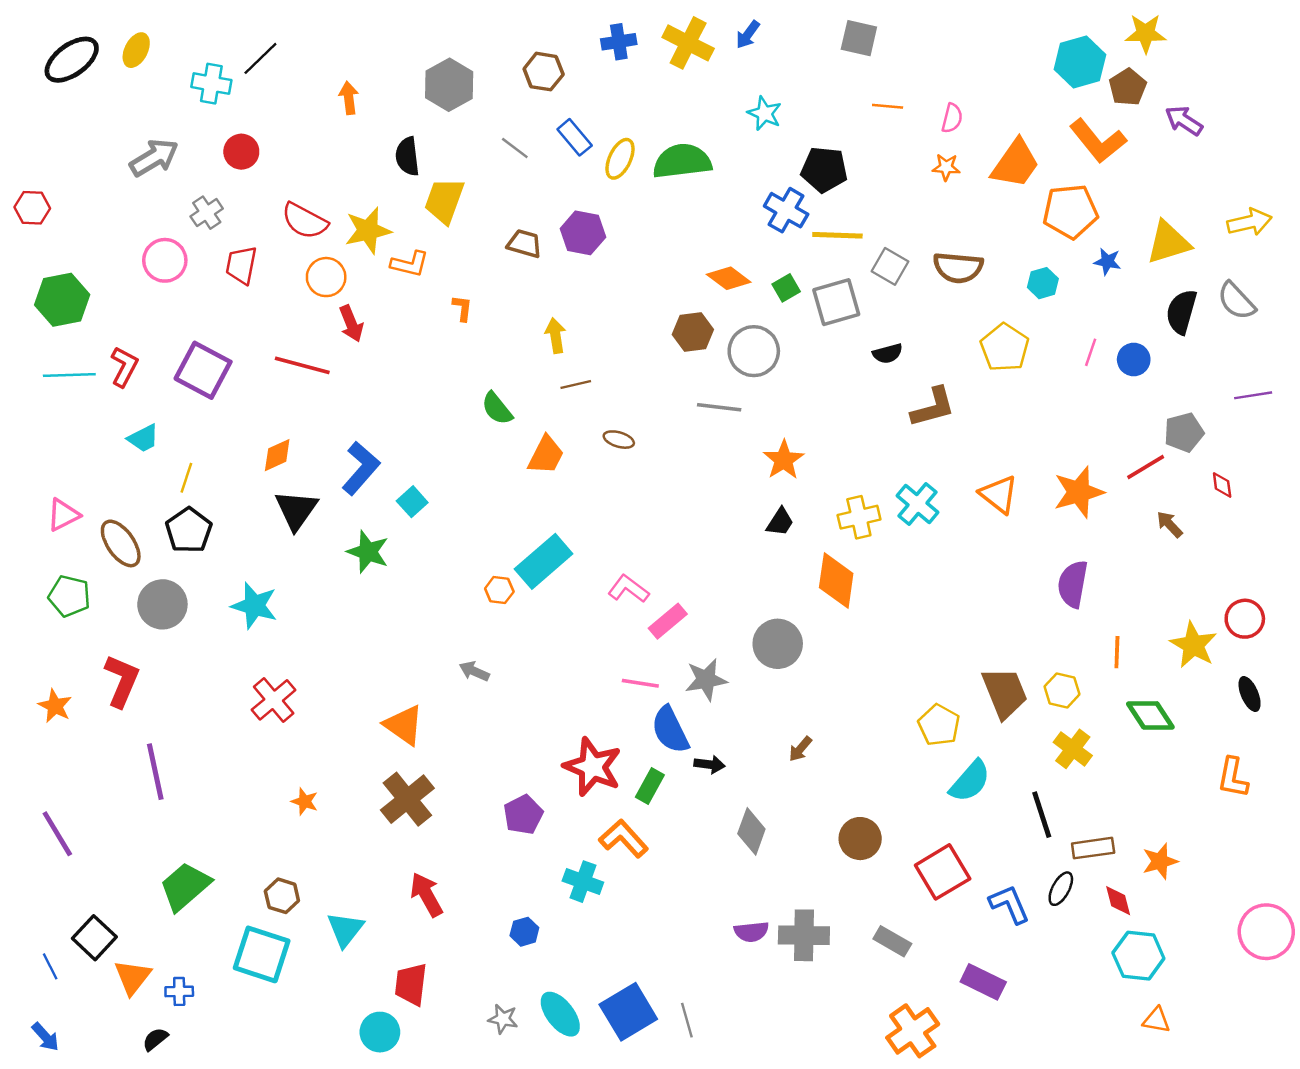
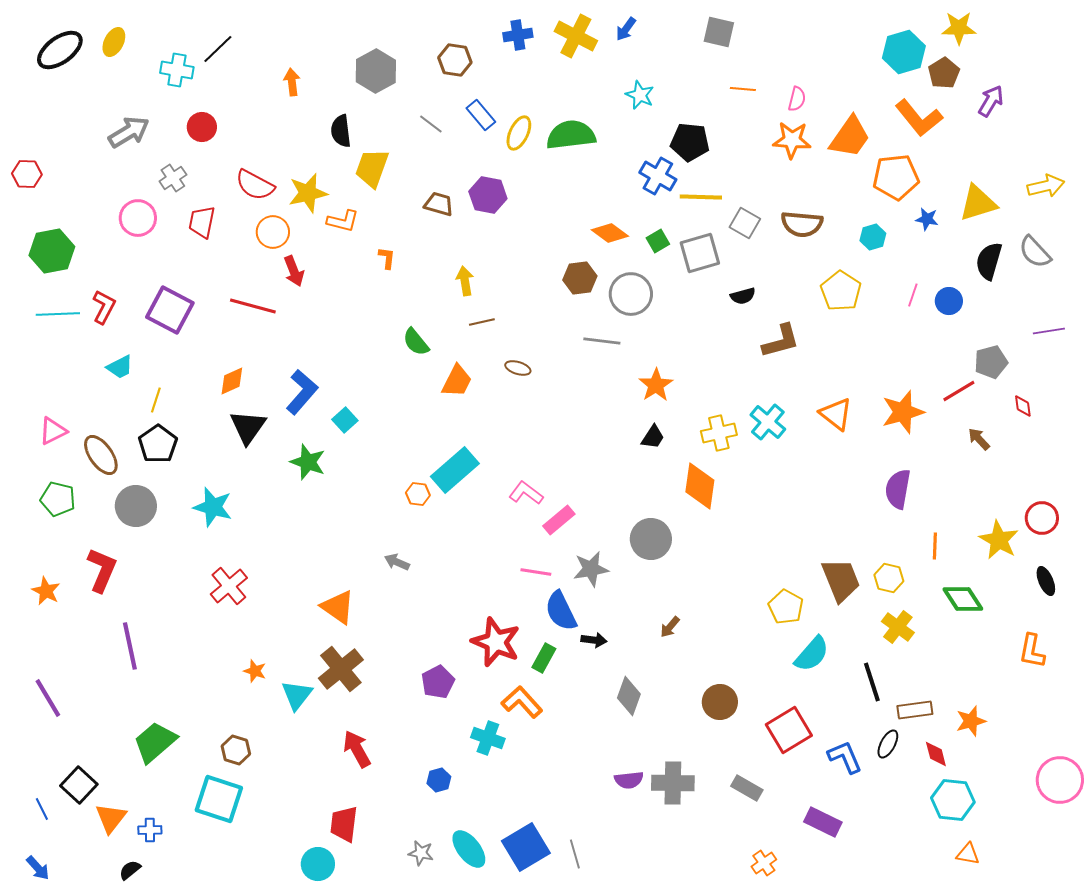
purple arrow: (1184, 121) -> (991, 101), turned 88
orange star: (946, 167) -> (792, 140), size x1.6
cyan triangle: (345, 929) -> (297, 695), moved
orange cross: (913, 1031) -> (764, 863), size x0.6

